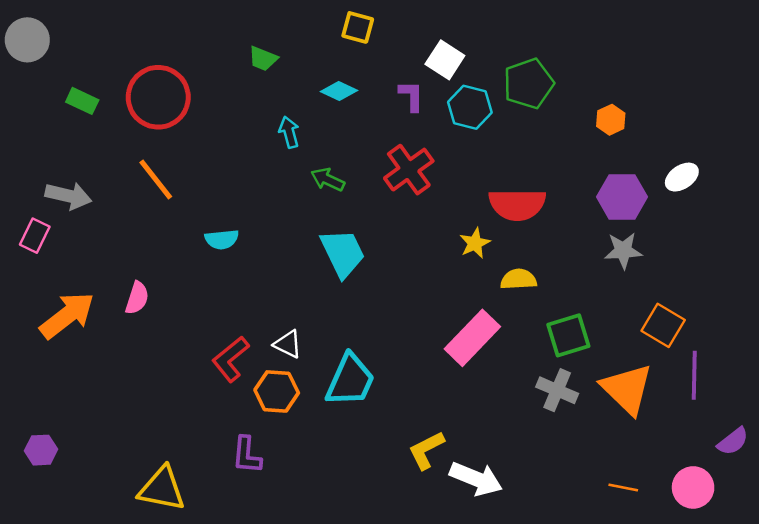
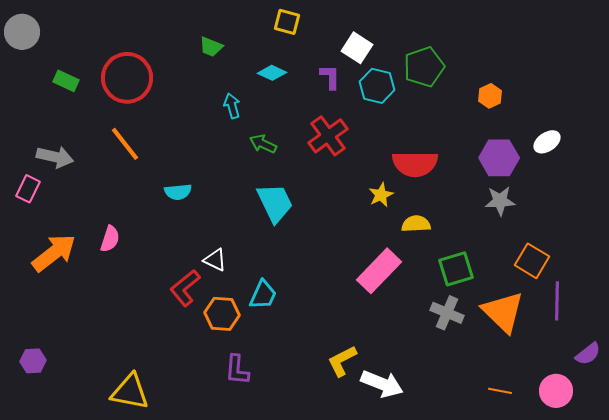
white triangle: (288, 344) -> (215, 260), moved
cyan trapezoid: (350, 380) -> (263, 295), moved, size x0.7
purple L-shape: (247, 455) -> (237, 370), moved

